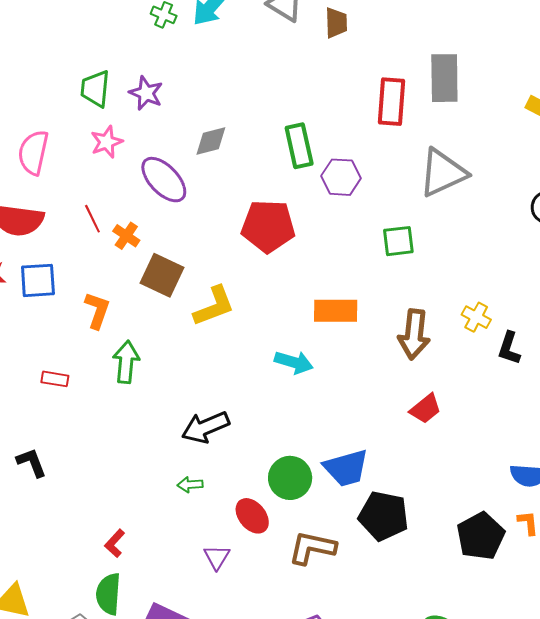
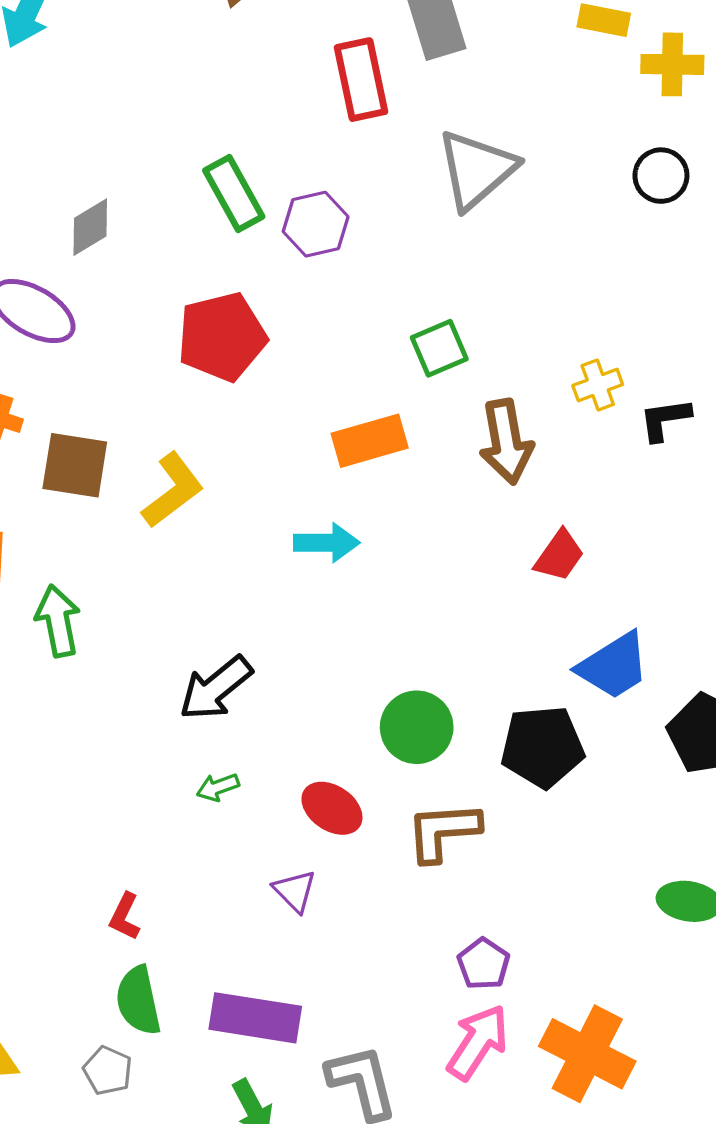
green square: (398, 241) -> (439, 348), moved
yellow cross: (476, 317) -> (598, 385), turned -32
black L-shape: (509, 348) -> (665, 419), turned 80
blue trapezoid: (346, 468) -> (614, 666), moved
green circle: (290, 478) -> (417, 727), moved

